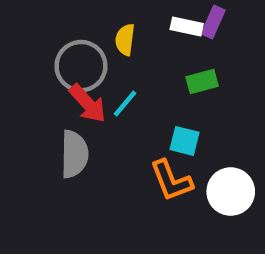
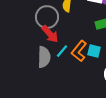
cyan line: (125, 103) -> (62, 51), moved
orange L-shape: (171, 181) -> (79, 51), moved, turned 60

